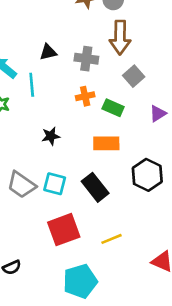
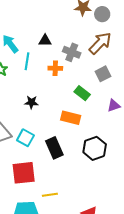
brown arrow: (120, 38) -> (100, 43), turned -150
orange cross: (85, 96) -> (55, 68), moved
yellow line: (112, 239) -> (50, 195), moved

